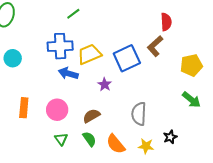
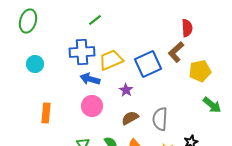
yellow pentagon: (191, 65) -> (200, 71), moved
pink circle: (57, 110) -> (92, 106), moved
brown semicircle: (91, 116) -> (130, 118), moved

